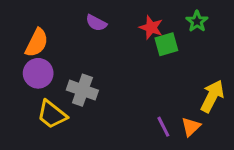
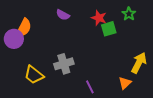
purple circle: (38, 73) -> (14, 39), moved
gray cross: (82, 90) -> (64, 64), moved, turned -36
purple line: (163, 127) -> (90, 87), moved

